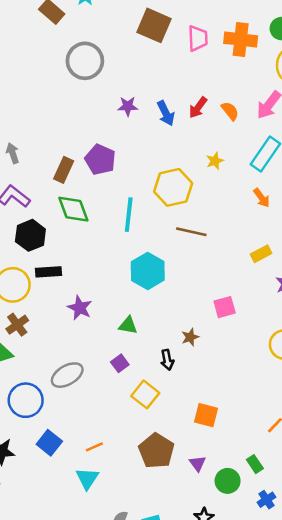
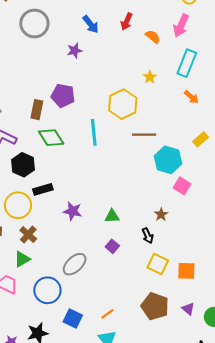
red arrow: (198, 108) -> (127, 22), moved
blue arrow: (166, 113) -> (91, 24), moved
cyan hexagon: (148, 271) -> (168, 160), moved
pink square: (225, 307) -> (182, 186), turned -30
yellow square: (145, 394) -> (158, 264), moved

